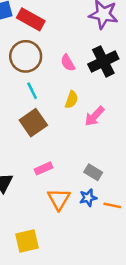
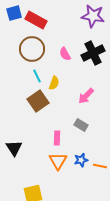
yellow semicircle: (72, 100) -> (54, 83), moved
pink rectangle: (43, 168) -> (57, 138), moved, turned -64
gray rectangle: (93, 172) -> (81, 125), moved

